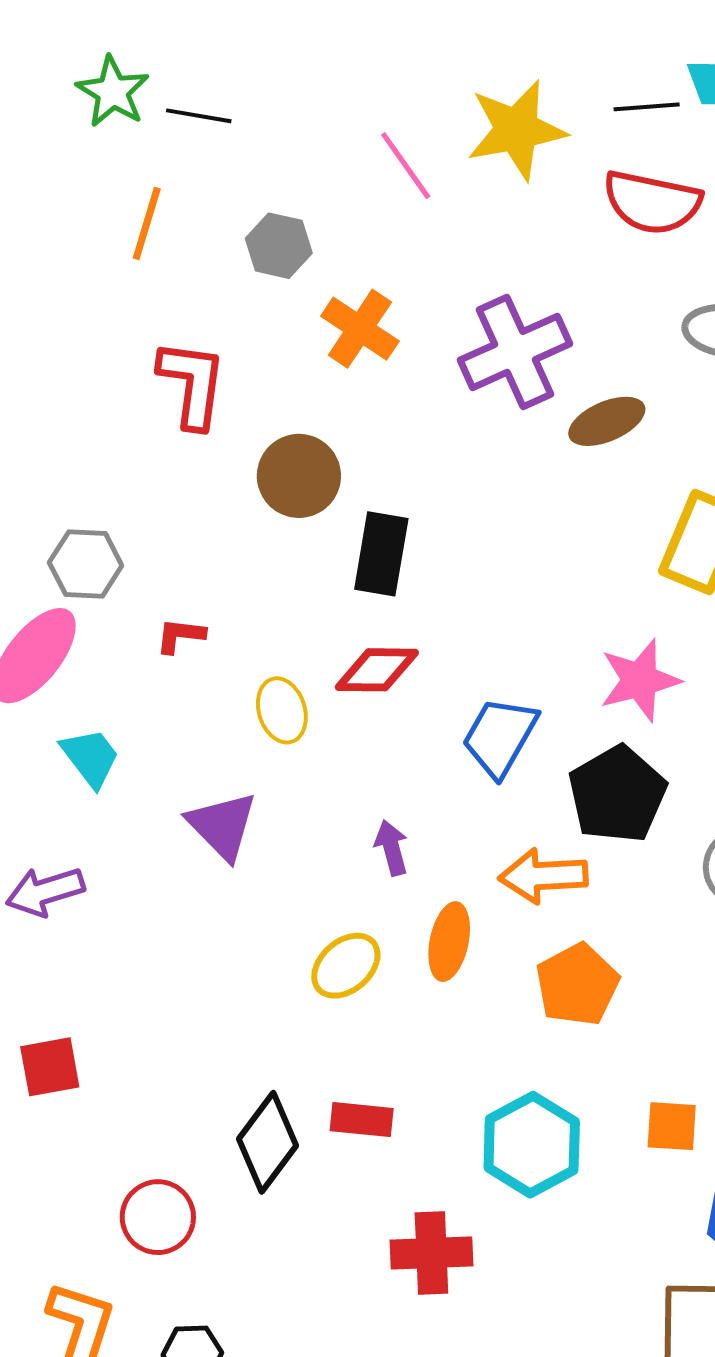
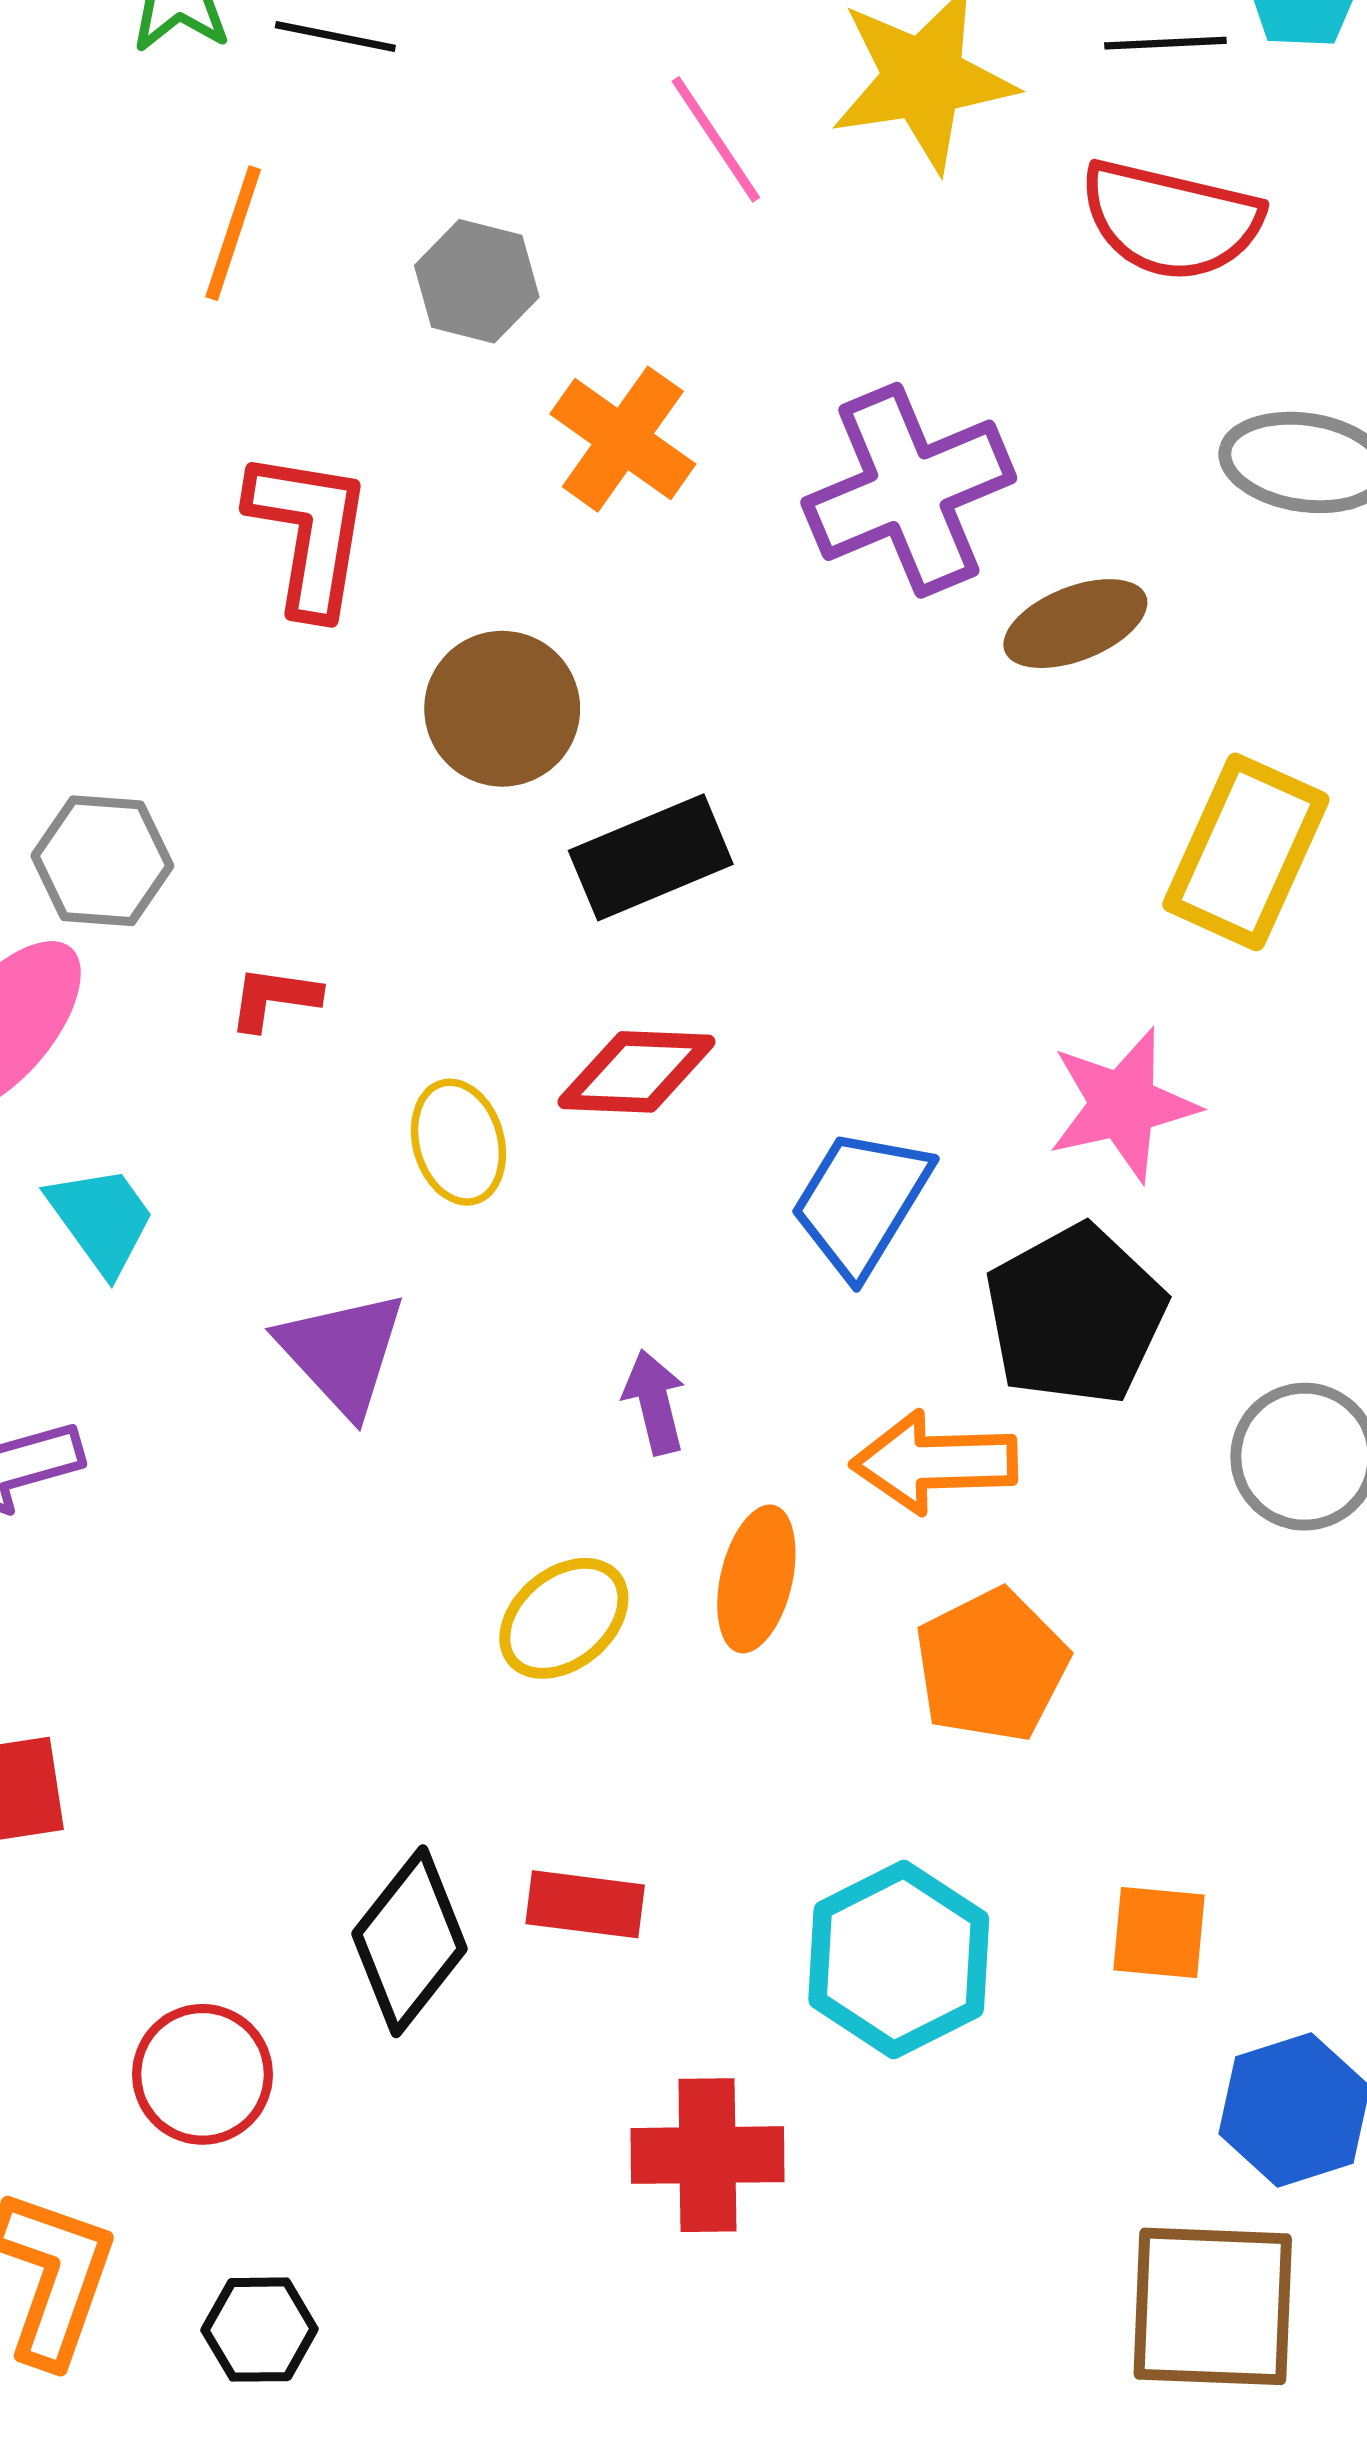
black rectangle: (381, 554) -> (651, 857), turned 56

